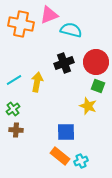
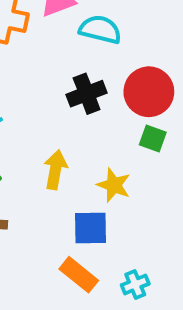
yellow arrow: (37, 82) -> (55, 170), moved
yellow star: (88, 106) -> (114, 185), moved
cyan cross: (81, 161) -> (135, 284), moved

